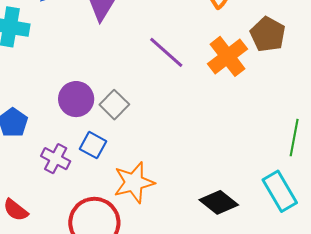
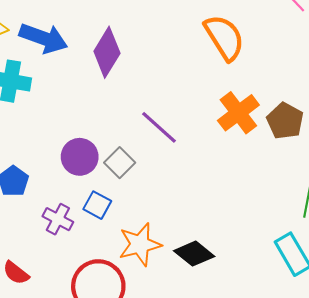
brown pentagon: (268, 34) -> (285, 121), moved
purple line: (166, 52) -> (159, 127), moved
black diamond: (219, 202) -> (194, 254), moved

